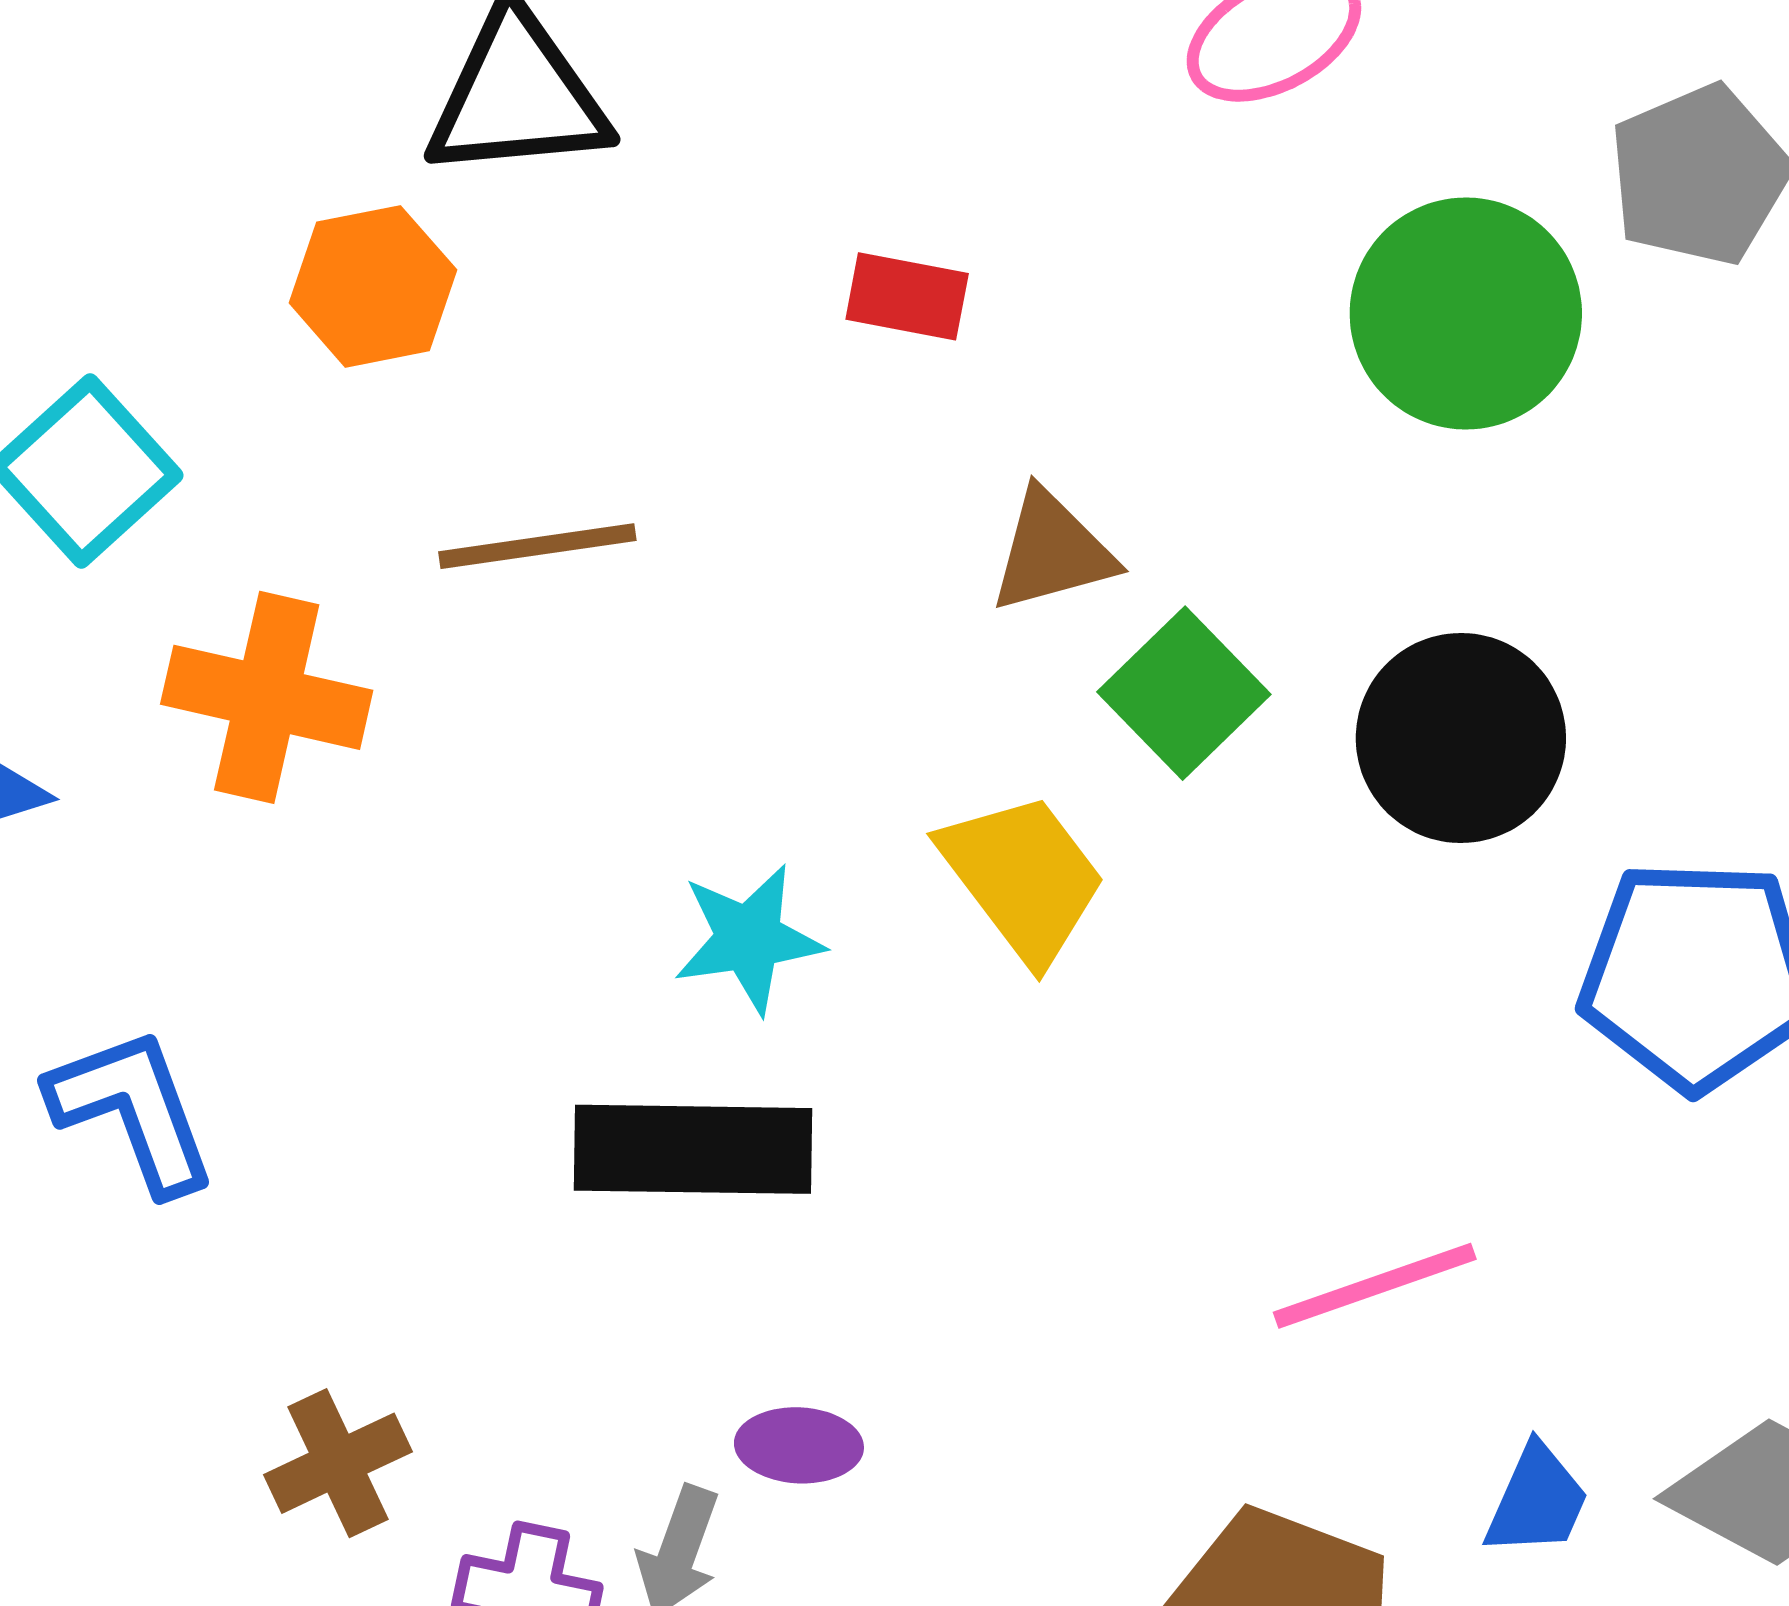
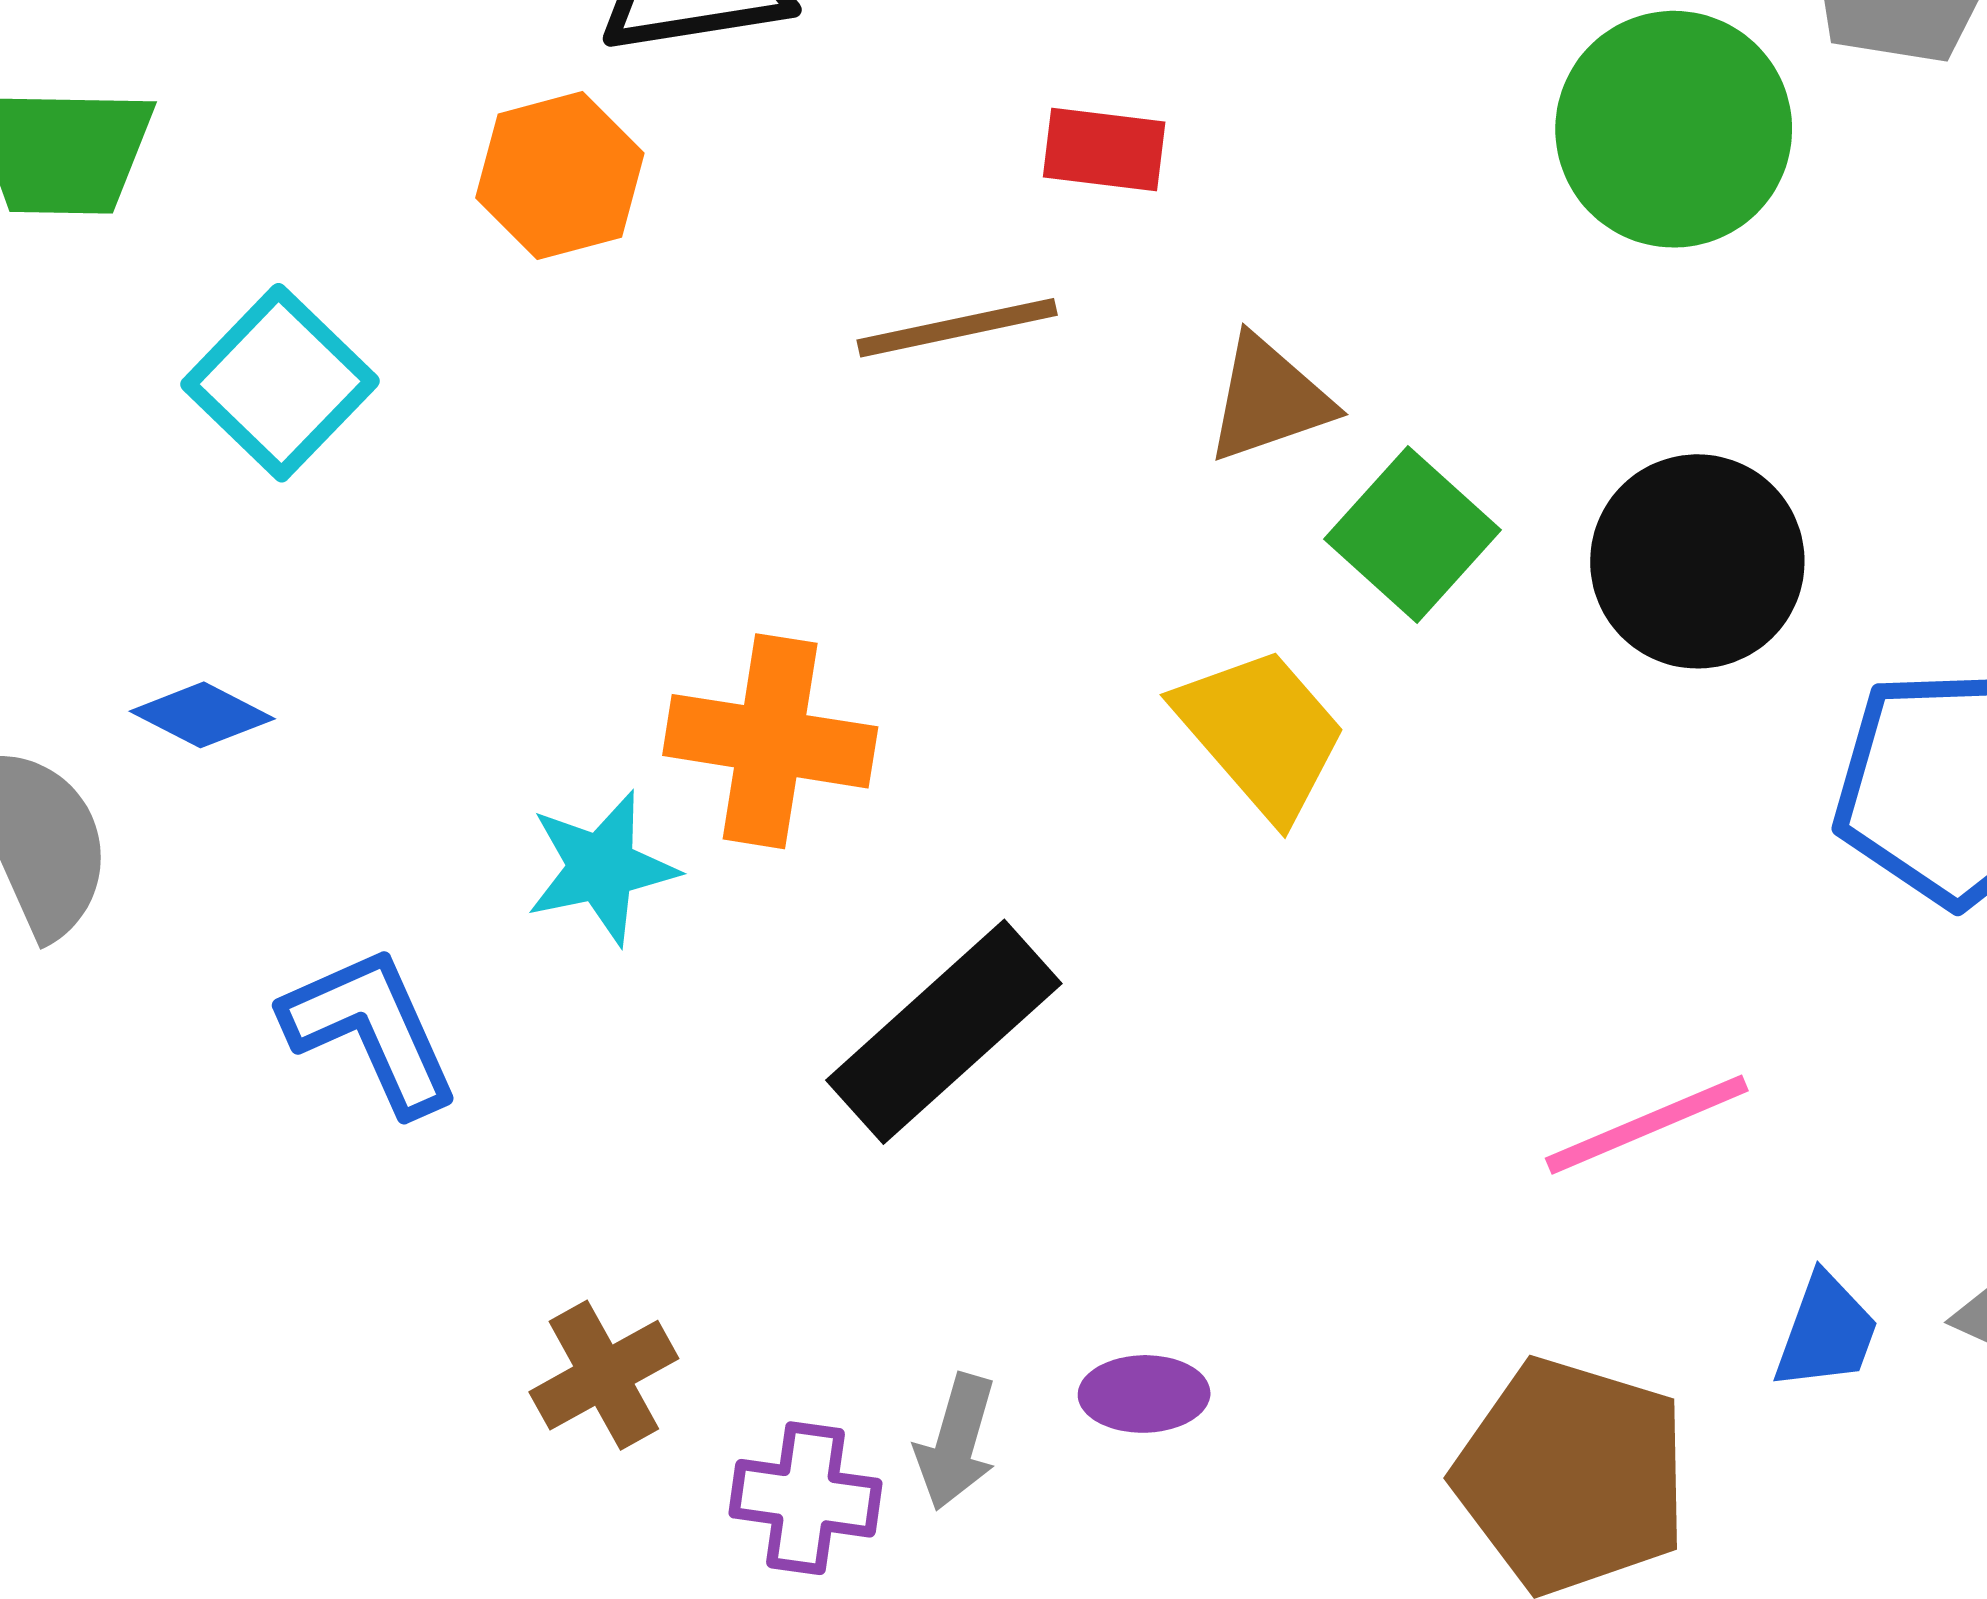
brown line: (537, 546) -> (957, 328), moved
orange cross: (267, 697) -> (770, 741), moved
cyan star: (749, 939) -> (602, 868), moved
black rectangle: (693, 1149) -> (944, 1032), turned -39
purple ellipse: (799, 1445) -> (1144, 1394), moved

